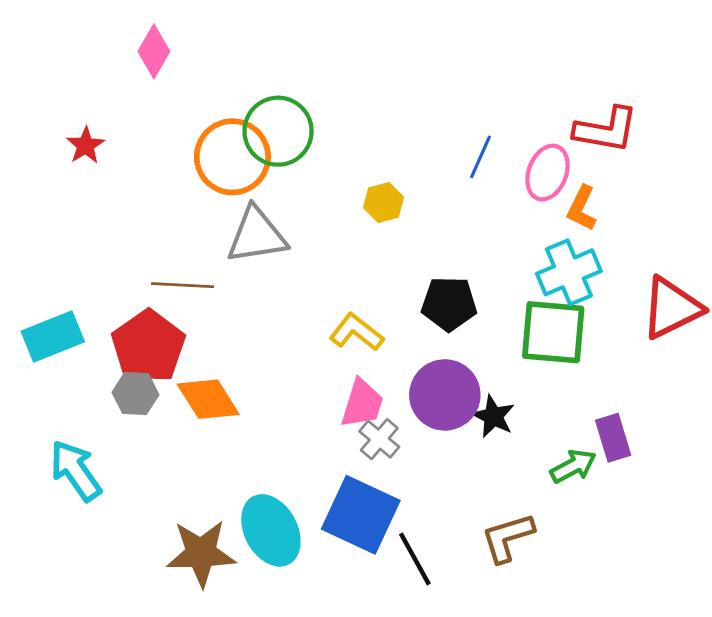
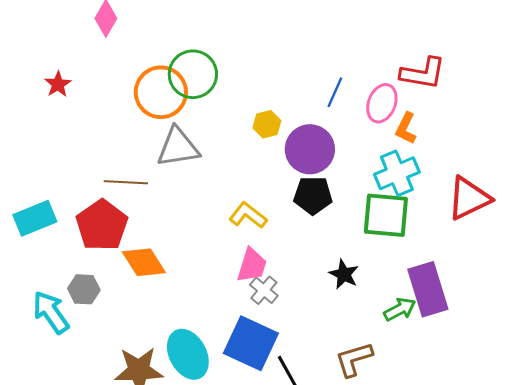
gray hexagon: (135, 394) -> (84, 289), moved
purple circle: (445, 395) -> (310, 149), moved
purple rectangle: (613, 438) -> (428, 289), size x1.6

